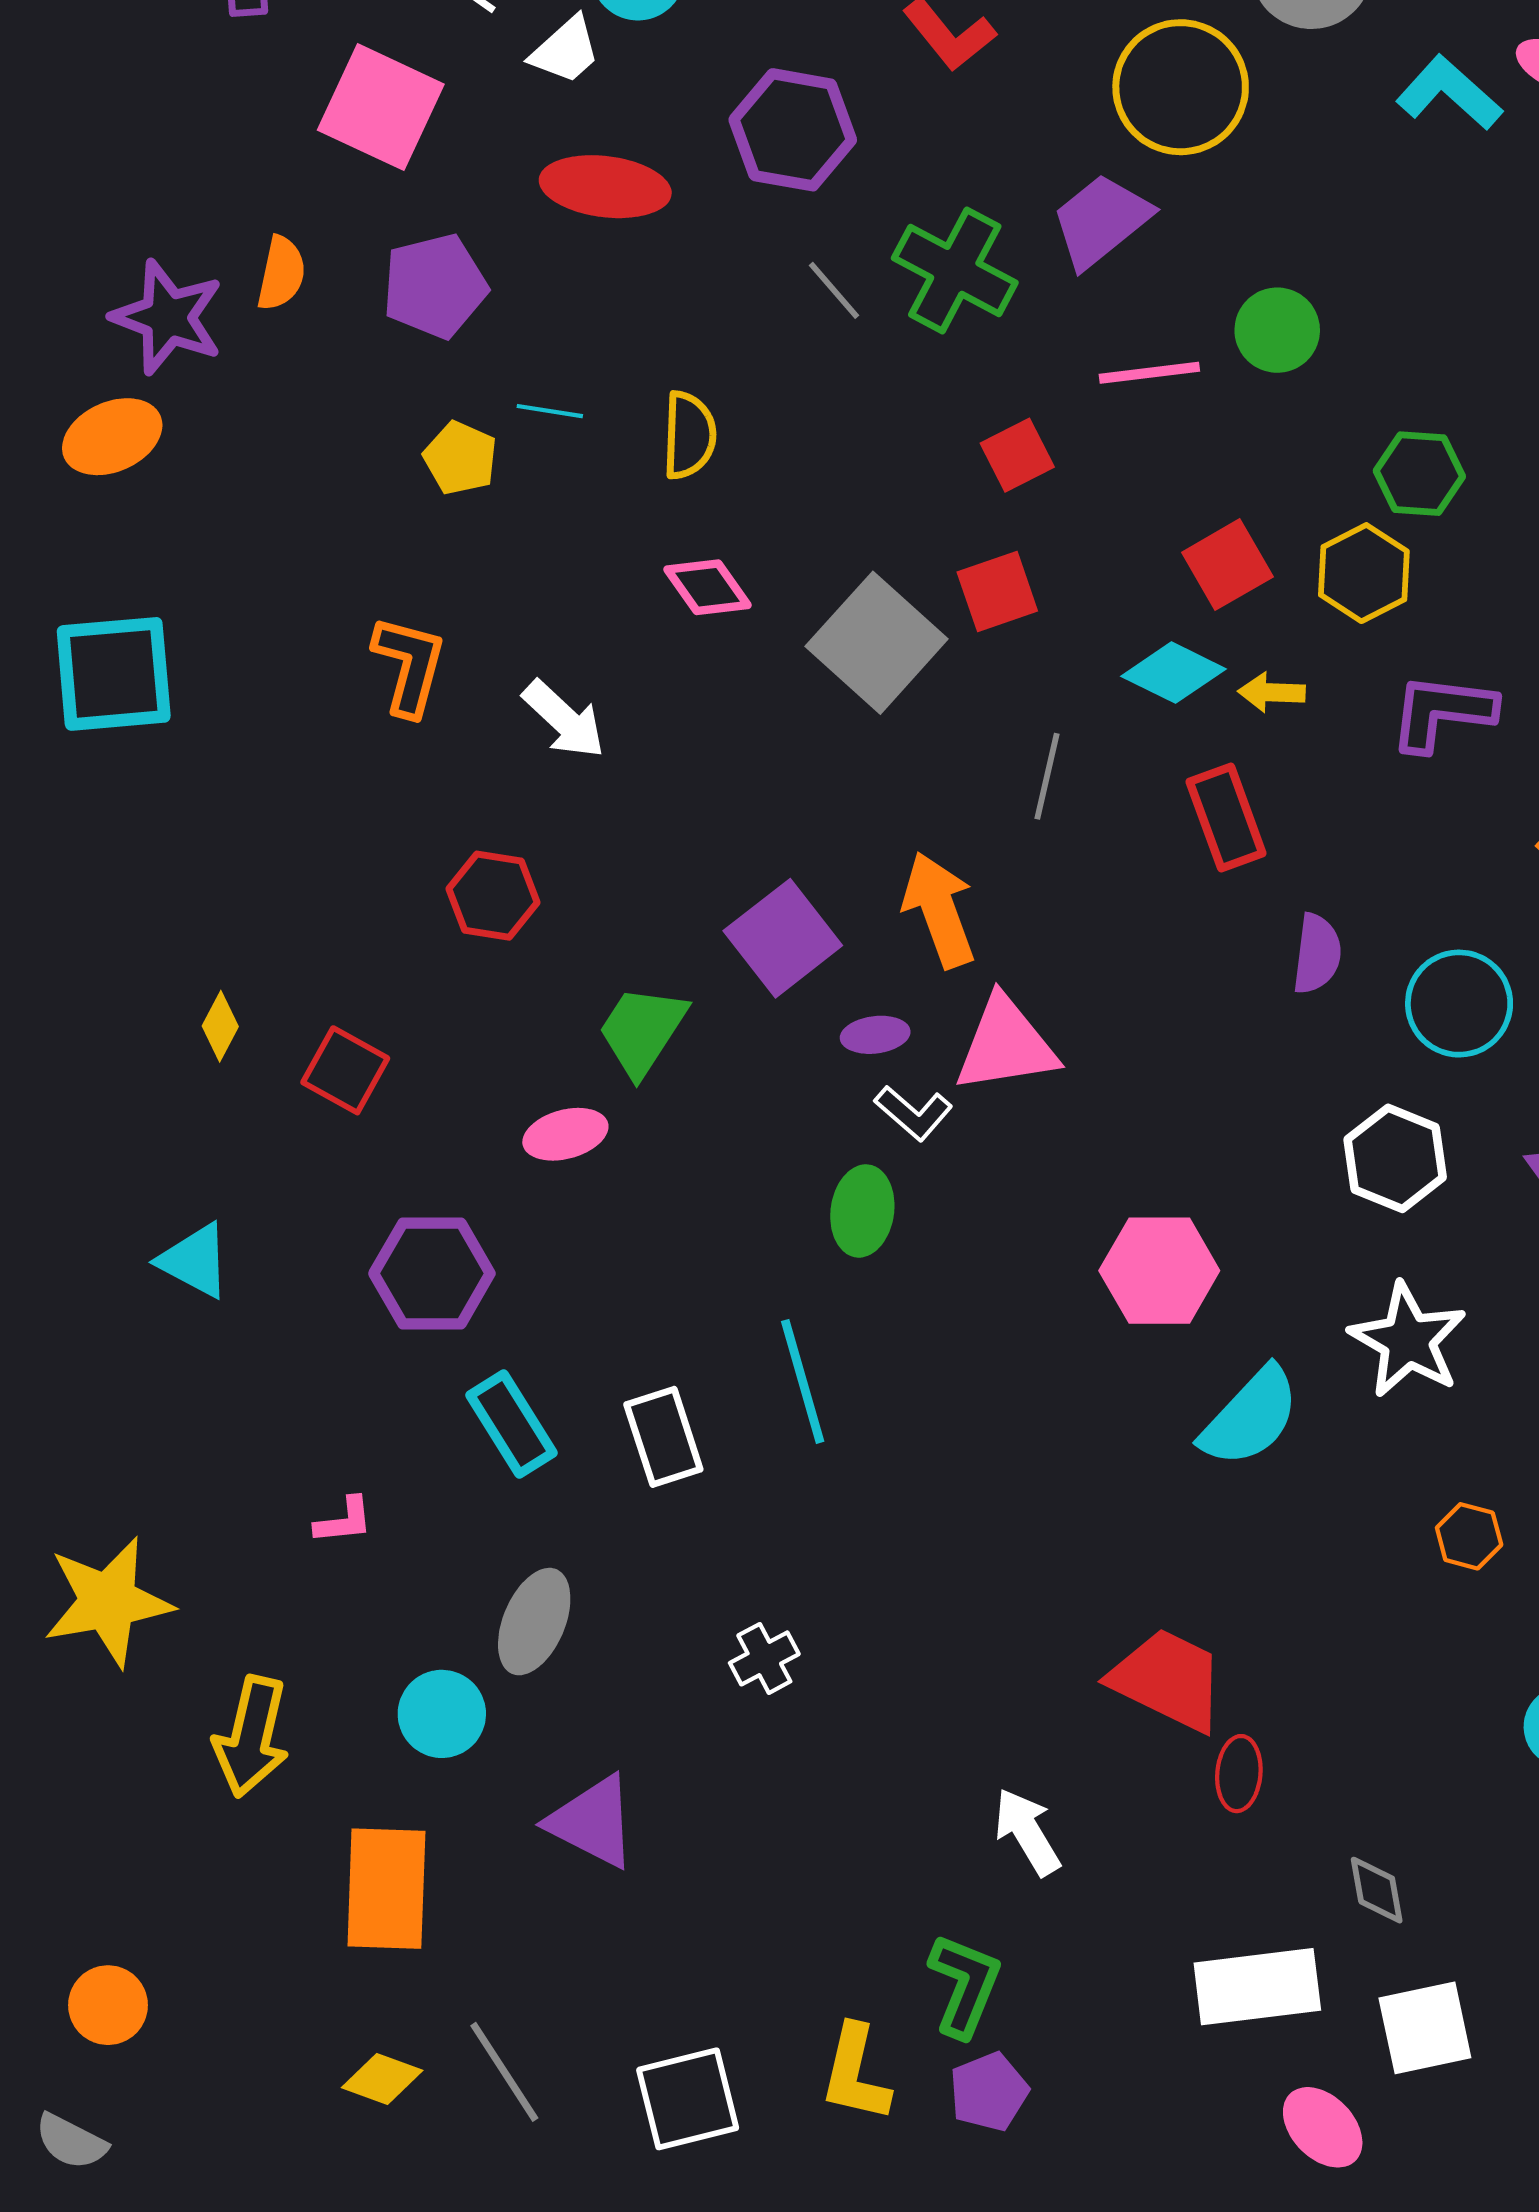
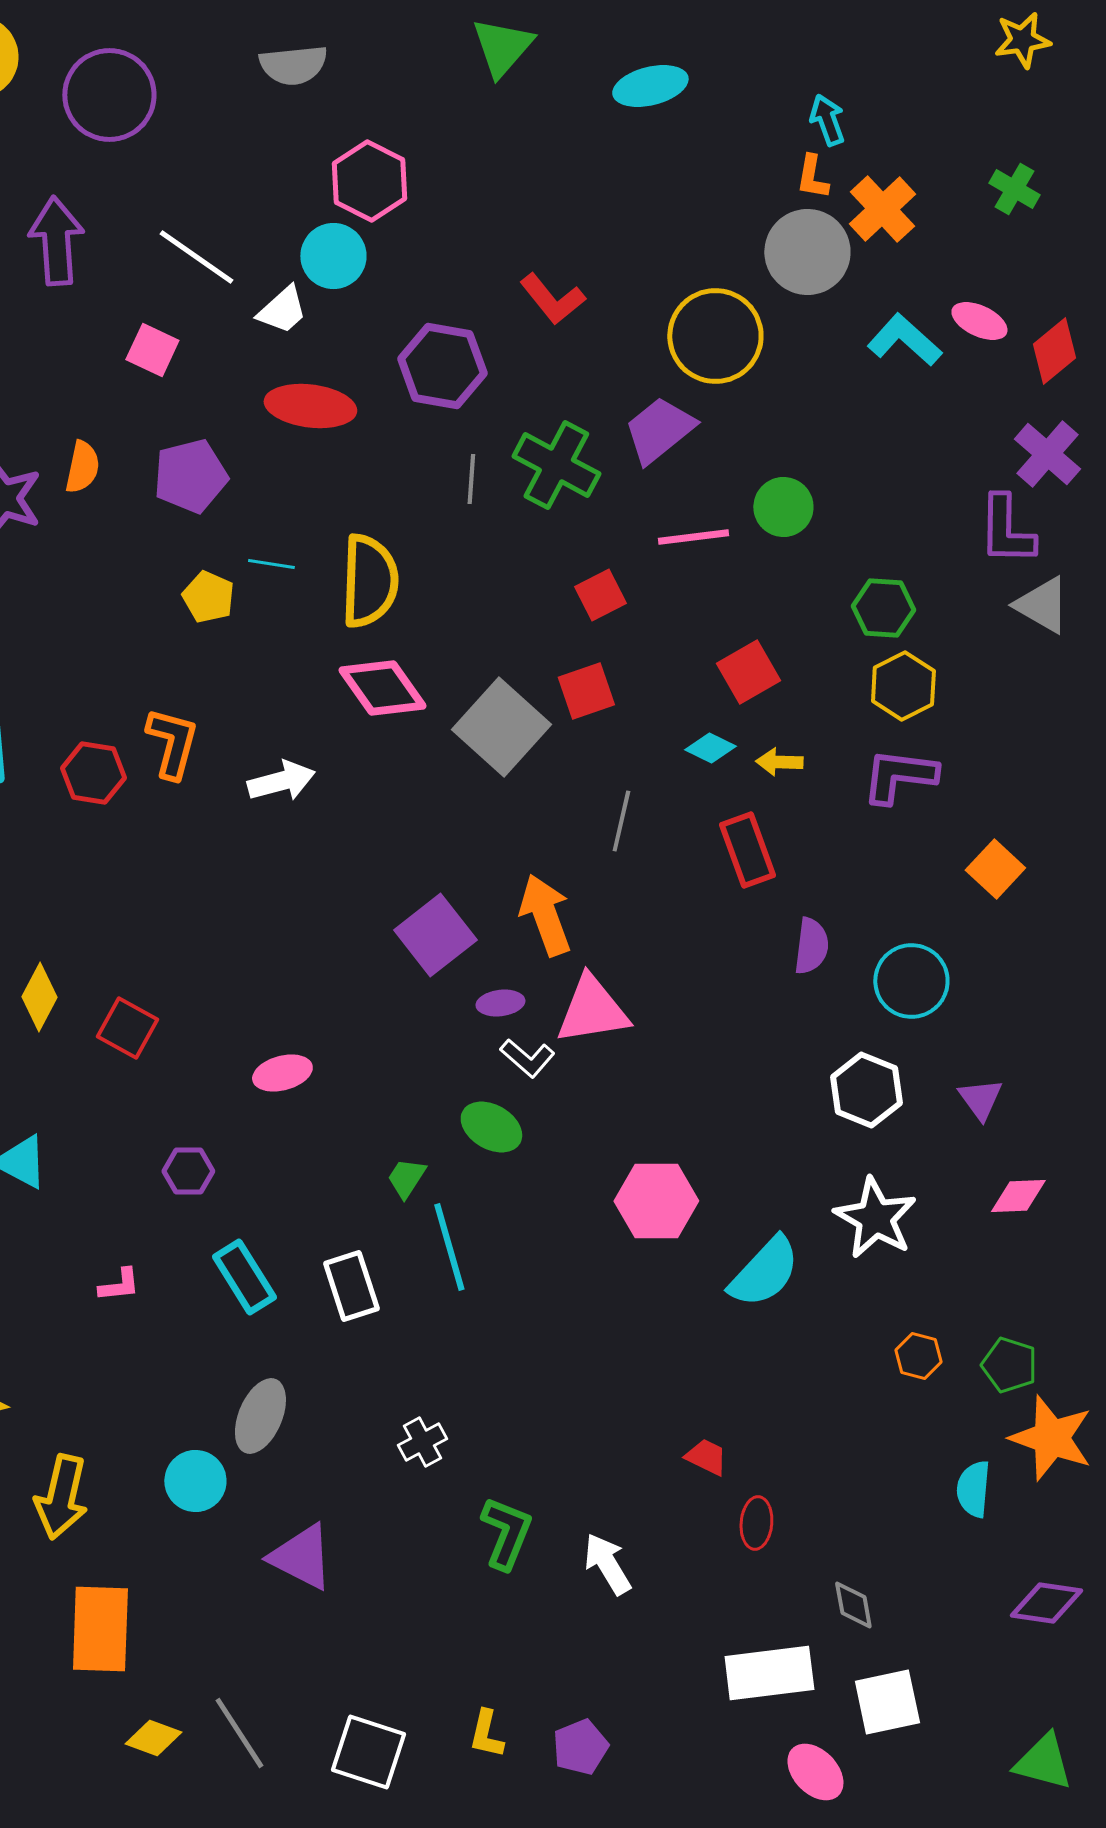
pink square: (381, 107) -> (152, 350), size x0.6
gray line: (834, 290) -> (471, 479), turned 45
yellow semicircle: (689, 435) -> (369, 581), size x1.5
yellow hexagon: (1364, 573) -> (903, 686), moved
pink diamond: (708, 587) -> (382, 688), size x1.4
cyan diamond: (1174, 673) -> (710, 748), size x0.7
white arrow: (564, 719) -> (281, 781), turned -58
red hexagon: (493, 896) -> (93, 773), moved
yellow diamond: (220, 1026) -> (39, 997), size x1.4
green trapezoid: (642, 1031) -> (406, 1178), moved, size x0.6
green ellipse: (862, 1211) -> (491, 1127), turned -68
pink hexagon: (1159, 1271) -> (656, 1201), moved
purple hexagon: (432, 1273) -> (188, 1171), size x0.6
pink L-shape: (344, 1521) -> (119, 1285), moved
red trapezoid: (1168, 1680) -> (706, 1457), size x0.5
orange rectangle: (386, 1889) -> (100, 1629), moved
green L-shape: (965, 1985) -> (506, 1533), moved
yellow L-shape: (855, 2073) -> (486, 1734), size x0.7
white square: (688, 2099) -> (368, 1752), turned 32

